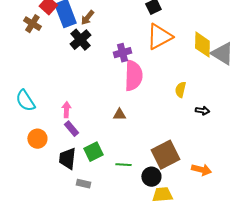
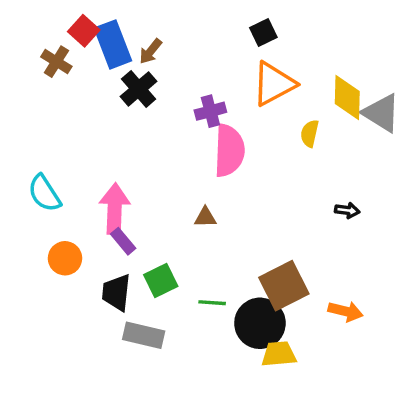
yellow semicircle: (180, 90) -> (310, 133), moved
pink arrow: (66, 110) -> (115, 209), size x1.8
black circle: (151, 177) -> (260, 323), size x1.5
gray rectangle: (83, 184) -> (144, 335), size x1.6

